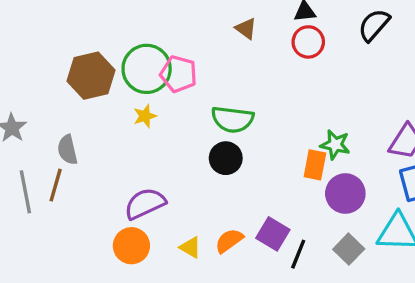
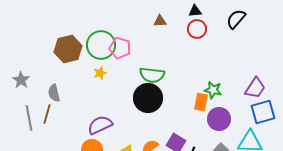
brown triangle: (246, 28) -> (160, 21), turned -40
black circle: (226, 158) -> (148, 98), size x1.5

